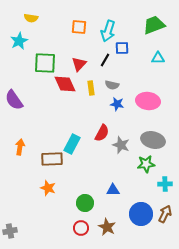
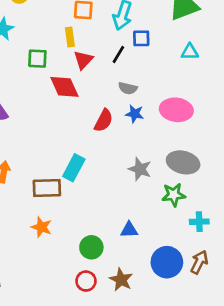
green square: (45, 63) -> (37, 59), size x0.7
yellow rectangle: (91, 88) -> (70, 37), moved
red semicircle: (102, 133) -> (104, 121), moved

